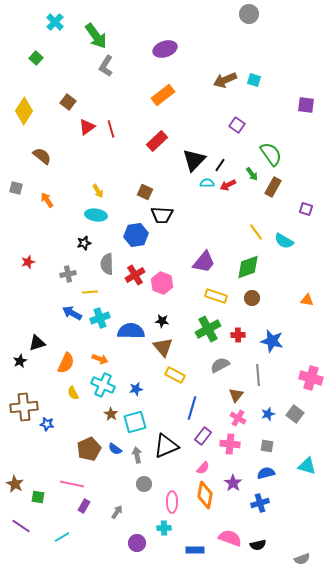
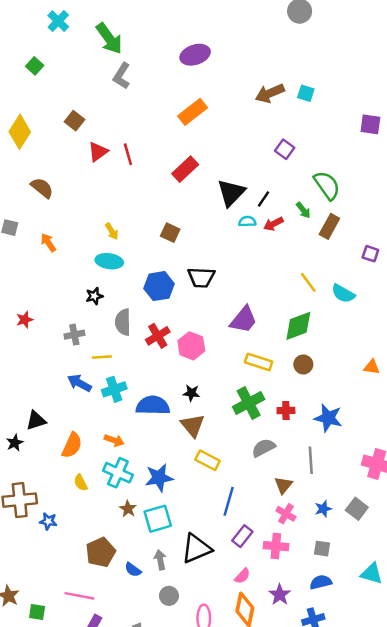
black trapezoid: (162, 215) -> (201, 277), moved
blue star: (136, 389) -> (159, 478), size x1.6
blue semicircle: (115, 449) -> (133, 570), moved

